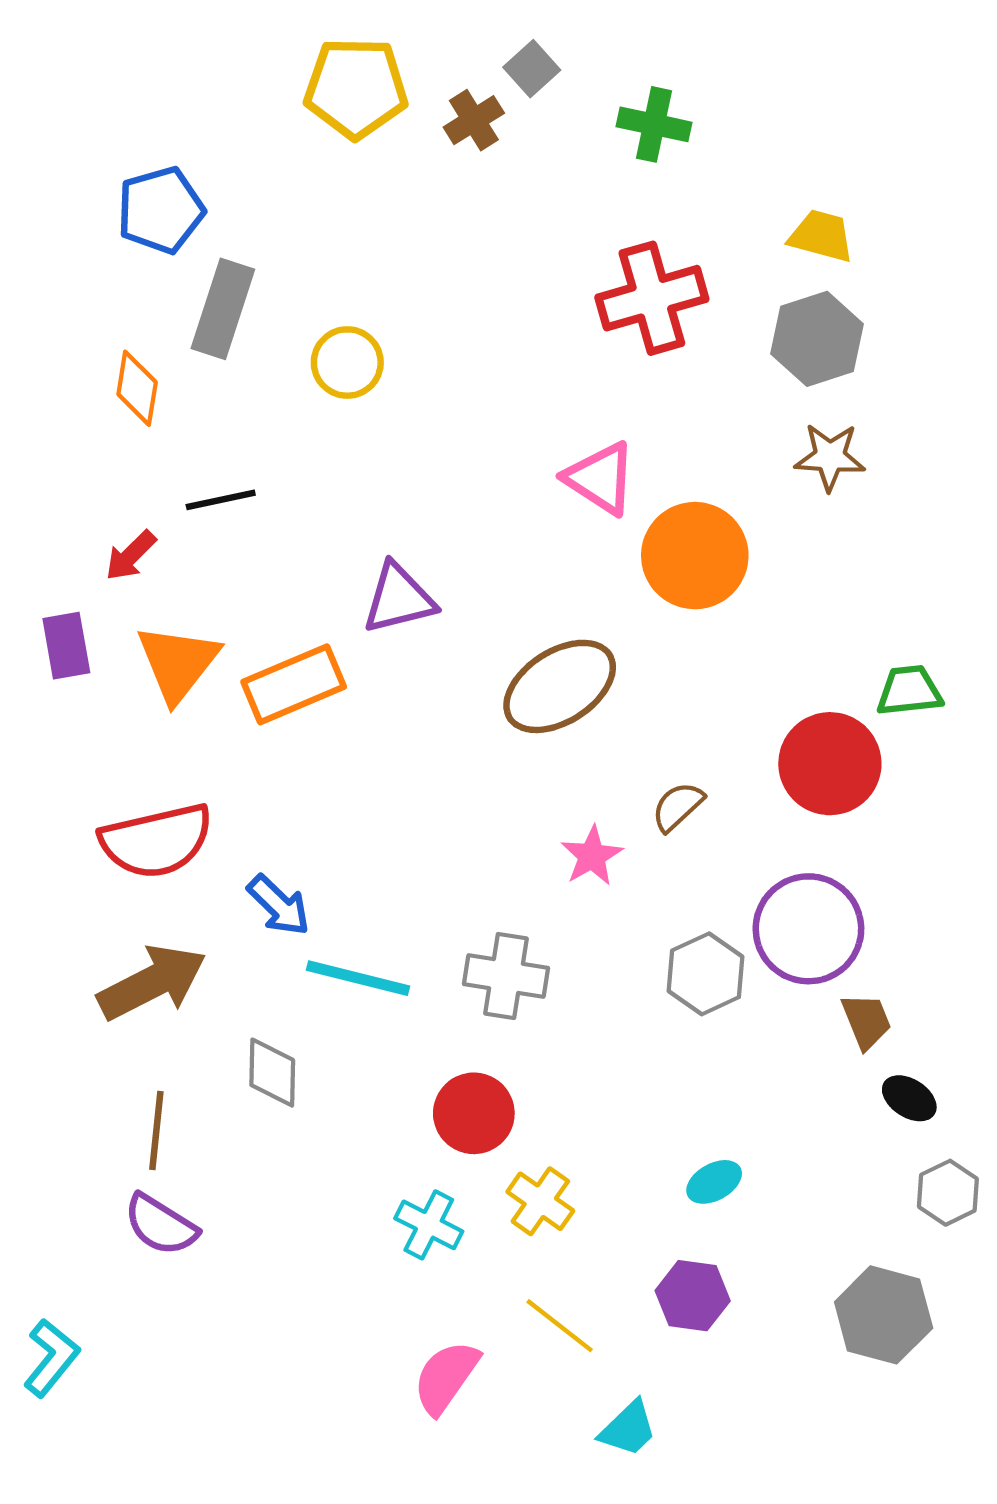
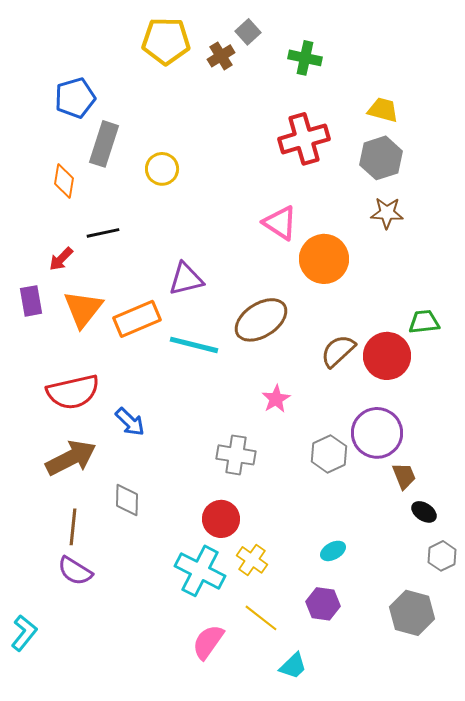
brown semicircle: (678, 807) -> (338, 351), moved, size x1.4
cyan line: (358, 978) -> (194, 345), moved
cyan cross: (429, 1225) -> (200, 571), size x1.6

